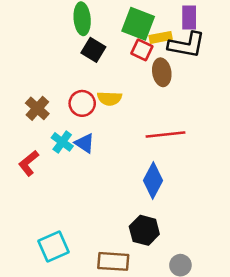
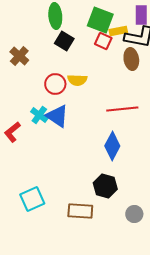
brown ellipse: (162, 72) -> (131, 59), moved
brown cross: (37, 108) -> (19, 56), moved
blue triangle: (85, 143) -> (57, 116), size x1.4

